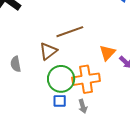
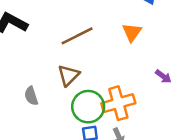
brown line: (70, 32) -> (77, 36), moved
orange triangle: (107, 53) -> (132, 32), moved

